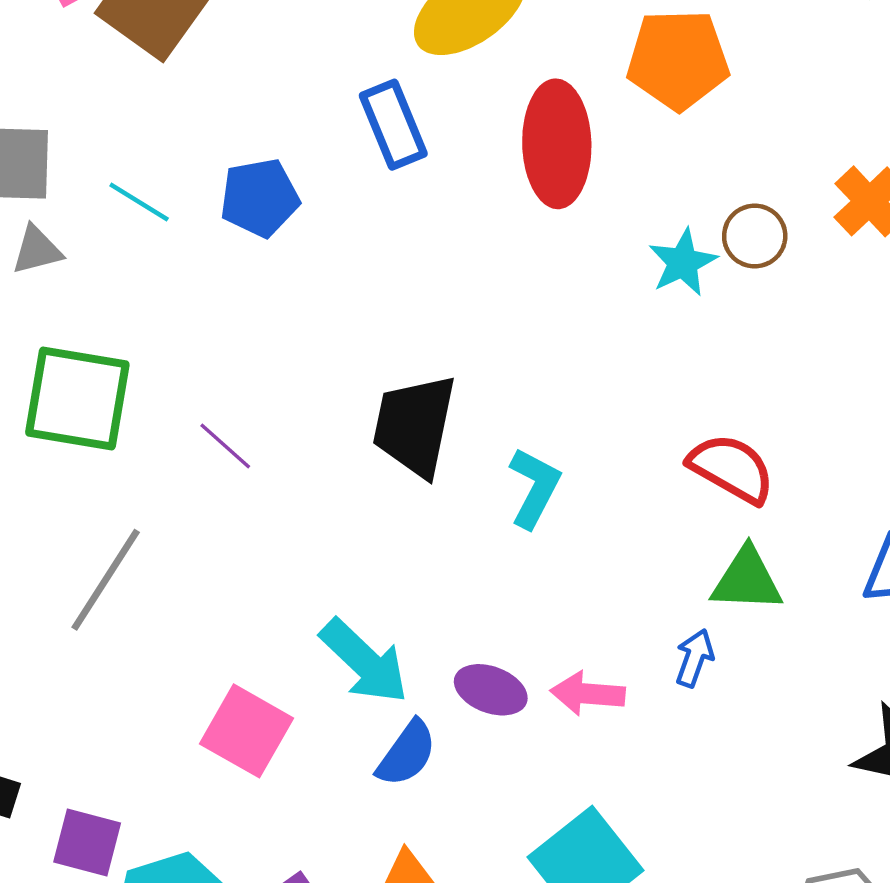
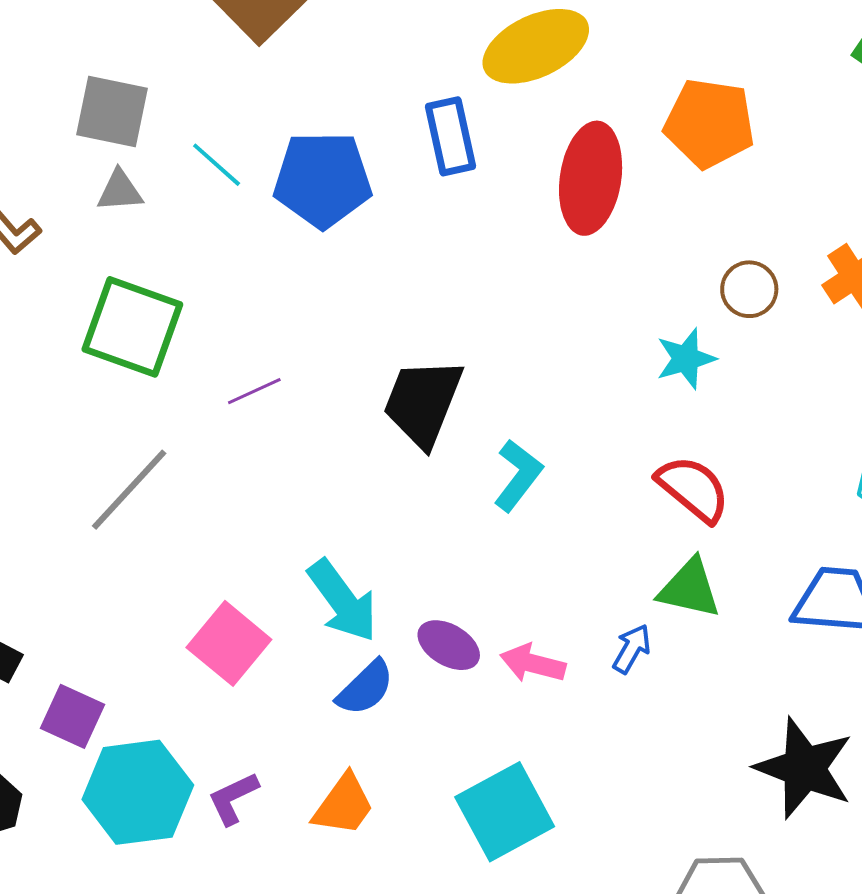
blue pentagon: (260, 198) -> (323, 180), size x1.4
cyan star: (683, 262) -> (686, 359), moved
purple line: (225, 446) -> (254, 391), turned -76

